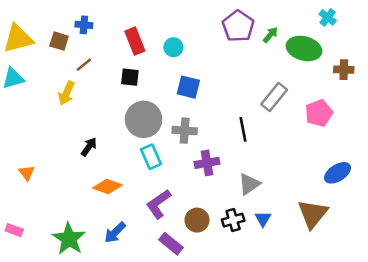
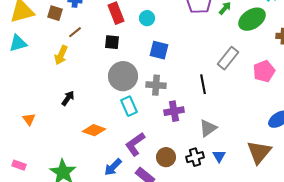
green ellipse: (304, 48) -> (252, 19), turned -48
black arrow: (89, 147) -> (68, 98), moved
blue arrow: (115, 233) -> (113, 167), moved

